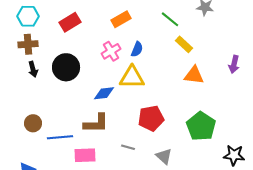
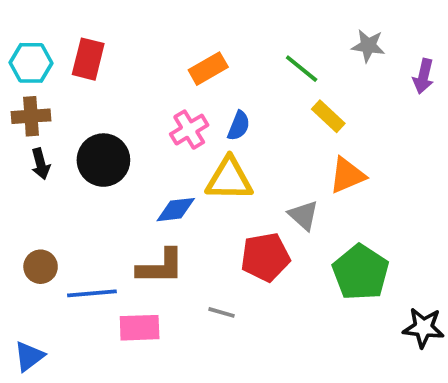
red rectangle: (70, 22) -> (88, 59), moved, turned -45
purple arrow: (234, 64) -> (423, 76), moved
orange triangle: (194, 75) -> (347, 175), turned -30
gray triangle: (164, 156) -> (303, 215), moved

